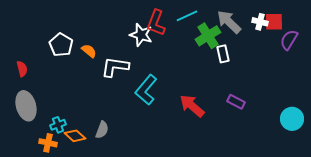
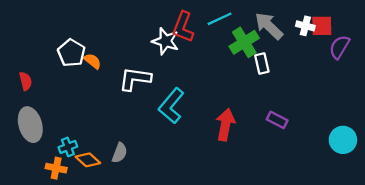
orange semicircle: (89, 51) -> (93, 61), moved
red arrow: (192, 106) -> (225, 125), turned 60

